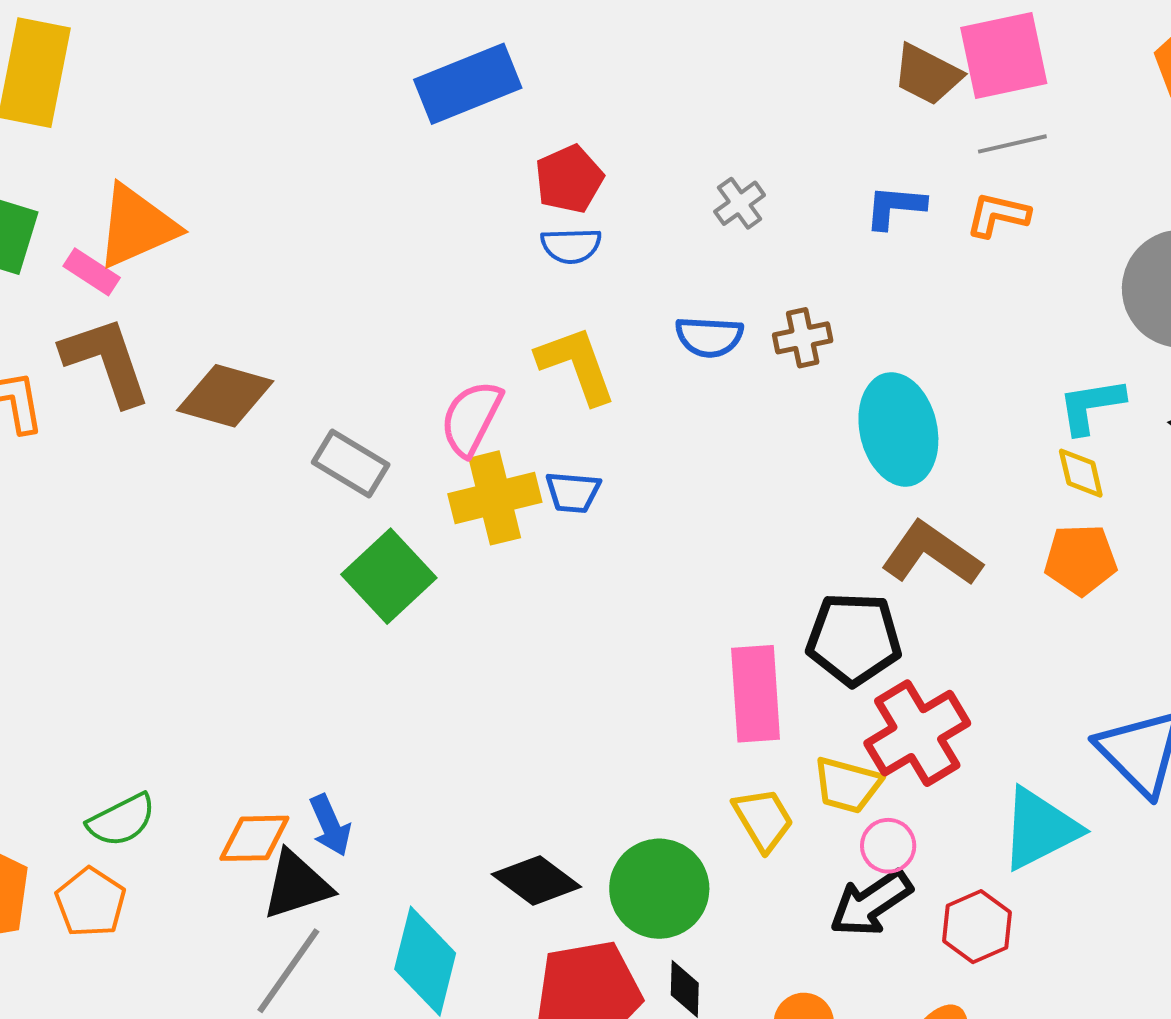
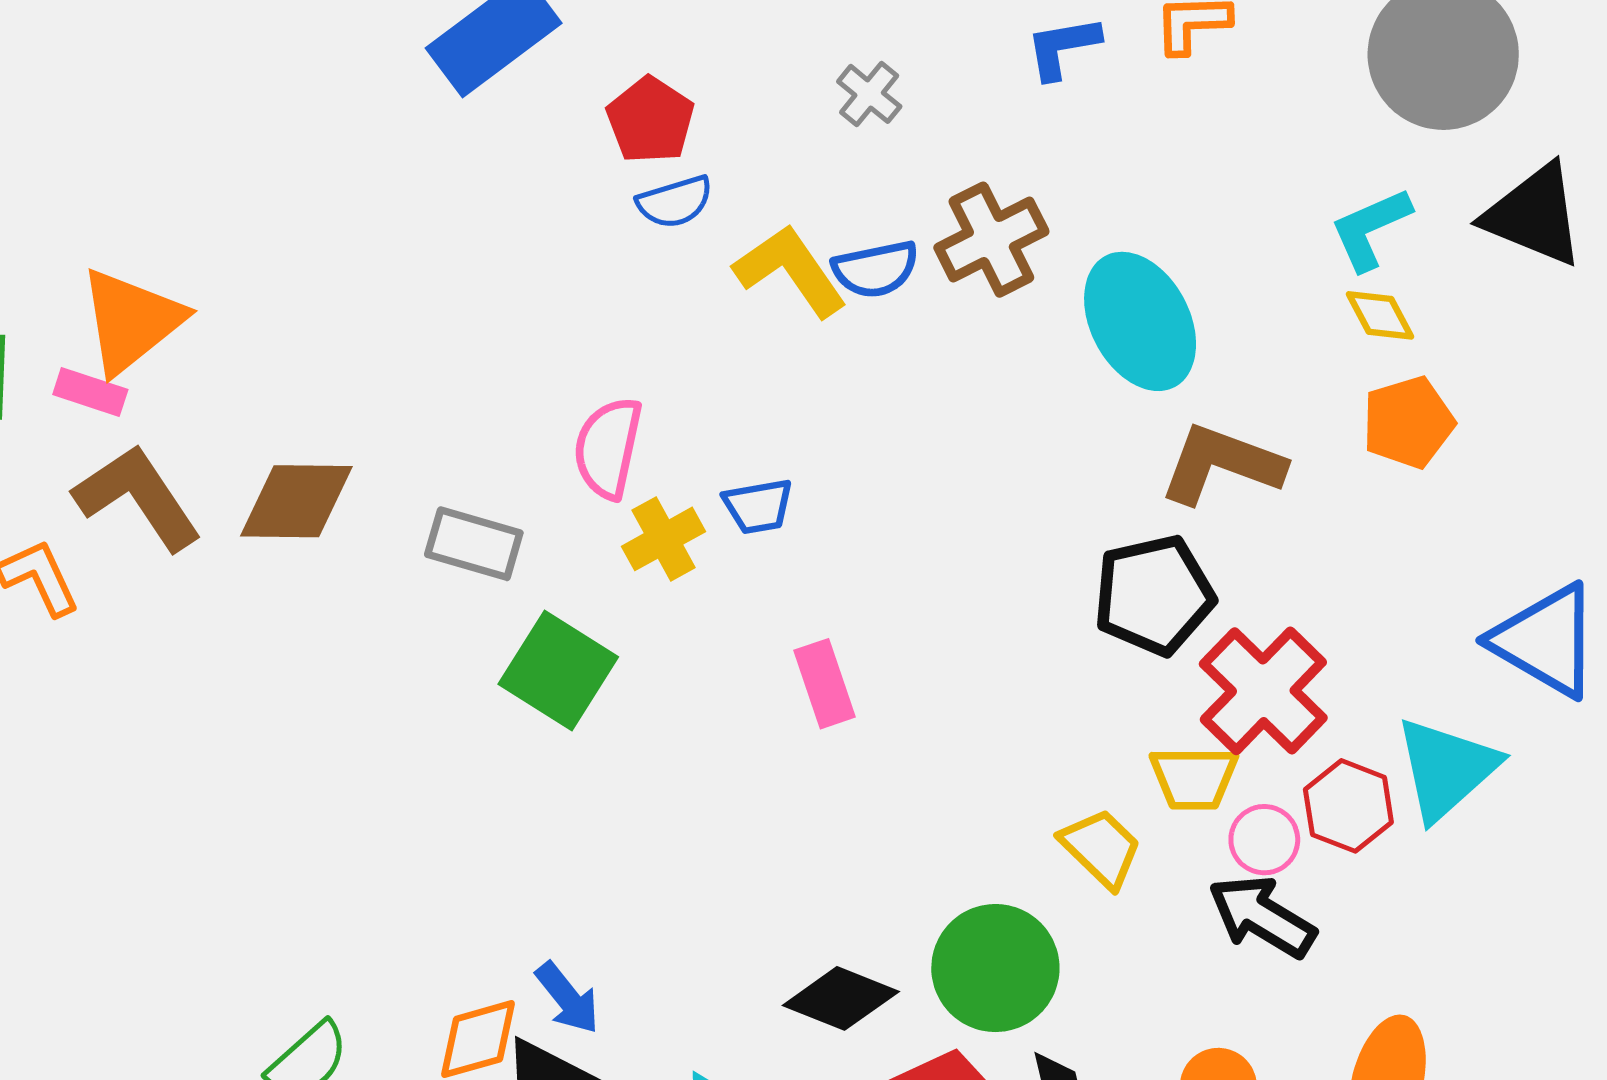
brown cross: (803, 338) -> (991, 240), size x1.5
yellow L-shape: (576, 365) -> (790, 271), moved
yellow cross: (495, 498) -> (663, 539), size x0.7
pink rectangle: (756, 694) -> (824, 684), moved, size x0.7
black arrow: (871, 903) -> (1262, 916), turned 80
red hexagon: (977, 927) -> (1348, 806), moved

